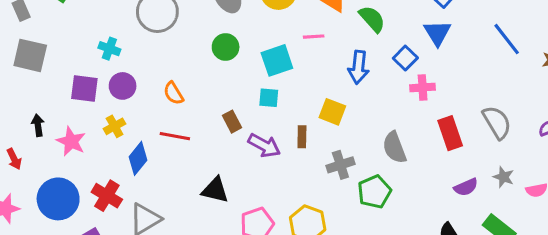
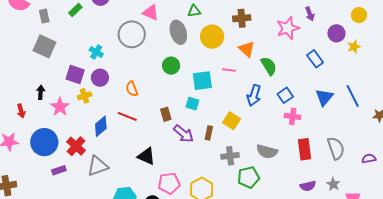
blue triangle: (437, 33) -> (324, 97), moved
yellow cross: (114, 126) -> (85, 96), moved
gray semicircle: (394, 148) -> (267, 151), turned -65

